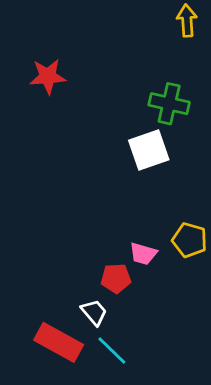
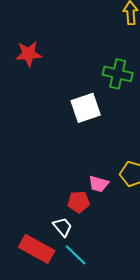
white square: (149, 150) -> (86, 108), moved

